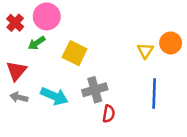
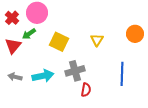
yellow triangle: (145, 51) -> (97, 40), moved
red triangle: (16, 71) -> (13, 46), moved
cyan arrow: (54, 96) -> (43, 76), turned -35

